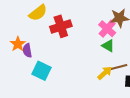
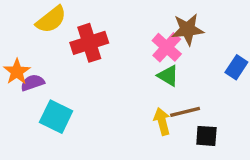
purple semicircle: (27, 50) -> (33, 83), turned 80
yellow arrow: (105, 73) -> (162, 121), turned -63

